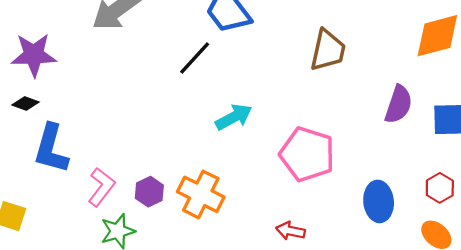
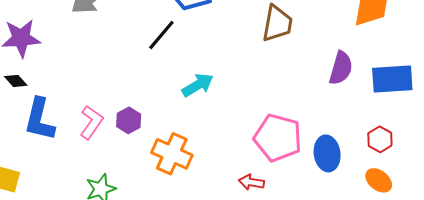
black diamond: (26, 104) -> (16, 81), turned 30
pink pentagon: (307, 154) -> (278, 138), moved
pink L-shape: (101, 187) -> (91, 122), moved
purple hexagon: (149, 192) -> (129, 120), moved

